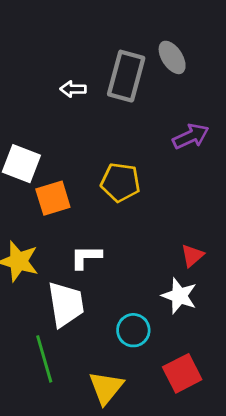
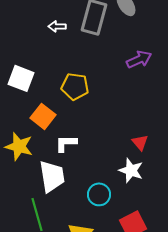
yellow pentagon: (120, 182) -> (75, 86), moved
orange square: (53, 198) -> (43, 116), moved, turned -35
red triangle: (192, 256) -> (140, 142), turned -30

